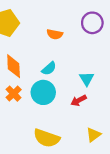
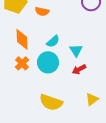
orange semicircle: (55, 34) -> (42, 11), moved
cyan triangle: (87, 79) -> (76, 50), moved

